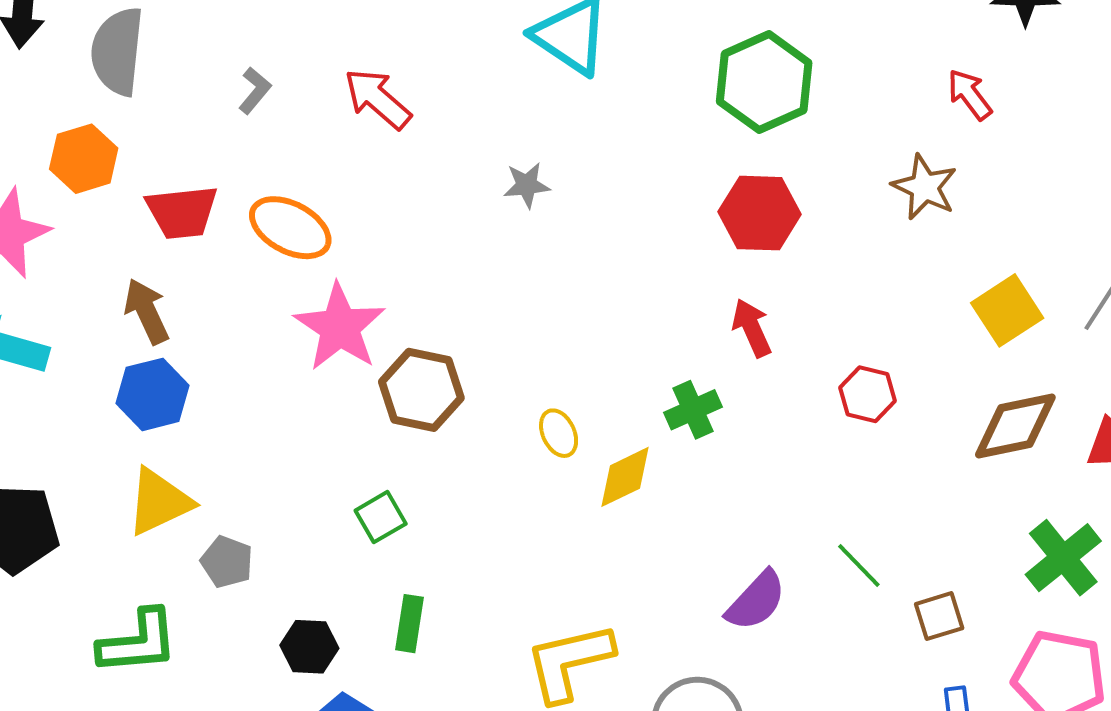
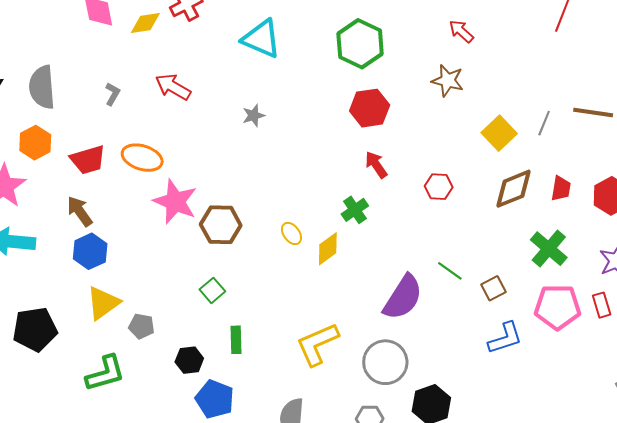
purple semicircle: (756, 601) -> (403, 297), size x1.4

